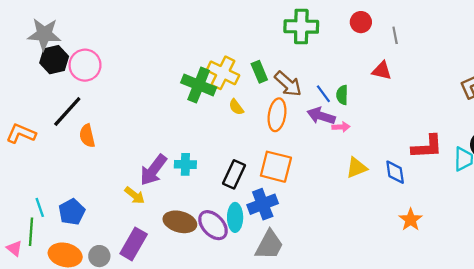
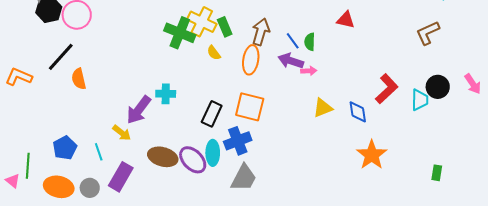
green rectangle: (259, 72) -> (225, 27), moved
brown arrow: (288, 84) -> (261, 32), turned -116
red L-shape: (427, 147) -> (387, 89), turned -40
cyan cross: (185, 164) -> (166, 94), moved
cyan line: (40, 207) -> (99, 152), moved
orange star: (411, 220) -> (372, 155), size x1.4

